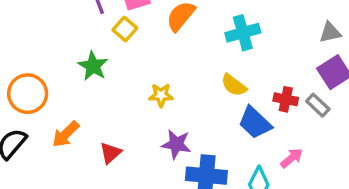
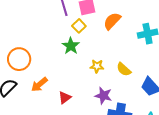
green star: (93, 66) -> (71, 46), moved
yellow semicircle: (234, 85) -> (124, 69), moved

